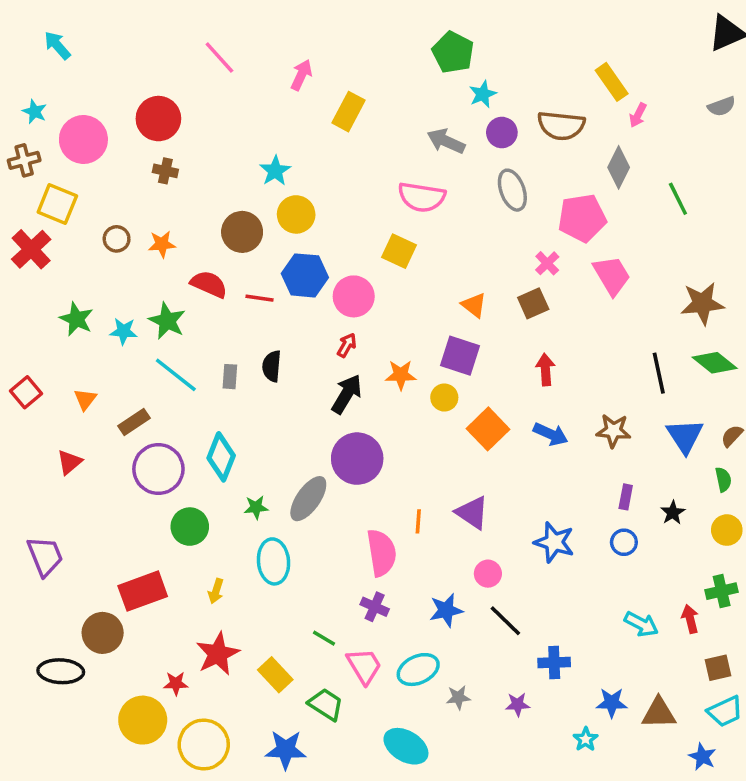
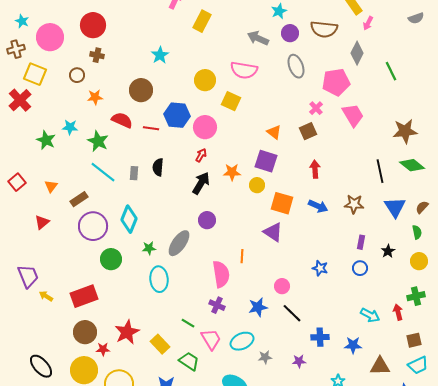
yellow circle: (296, 214) -> (205, 80), moved
brown circle: (117, 239) -> (77, 75), moved
cyan star: (124, 331) -> (70, 127), moved
orange square: (488, 429) -> (282, 203), turned -30
purple circle: (357, 459) -> (207, 220), size x0.6
purple triangle: (472, 513) -> (273, 232), moved
blue star: (554, 542) -> (320, 268), size x0.7
yellow arrow: (216, 591) -> (46, 296), moved, turned 104
brown circle: (103, 633) -> (85, 332), moved
black ellipse: (61, 671) -> (41, 366), moved, turned 45
blue star: (612, 703) -> (353, 345), moved

